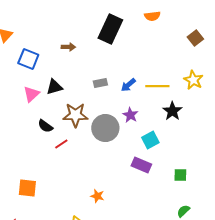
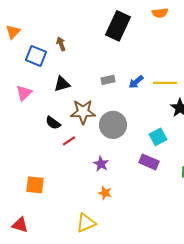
brown arrow: (68, 47) -> (61, 44), moved, turned -112
pink triangle: (31, 94) -> (24, 93), moved
purple star: (130, 115) -> (101, 164), moved

